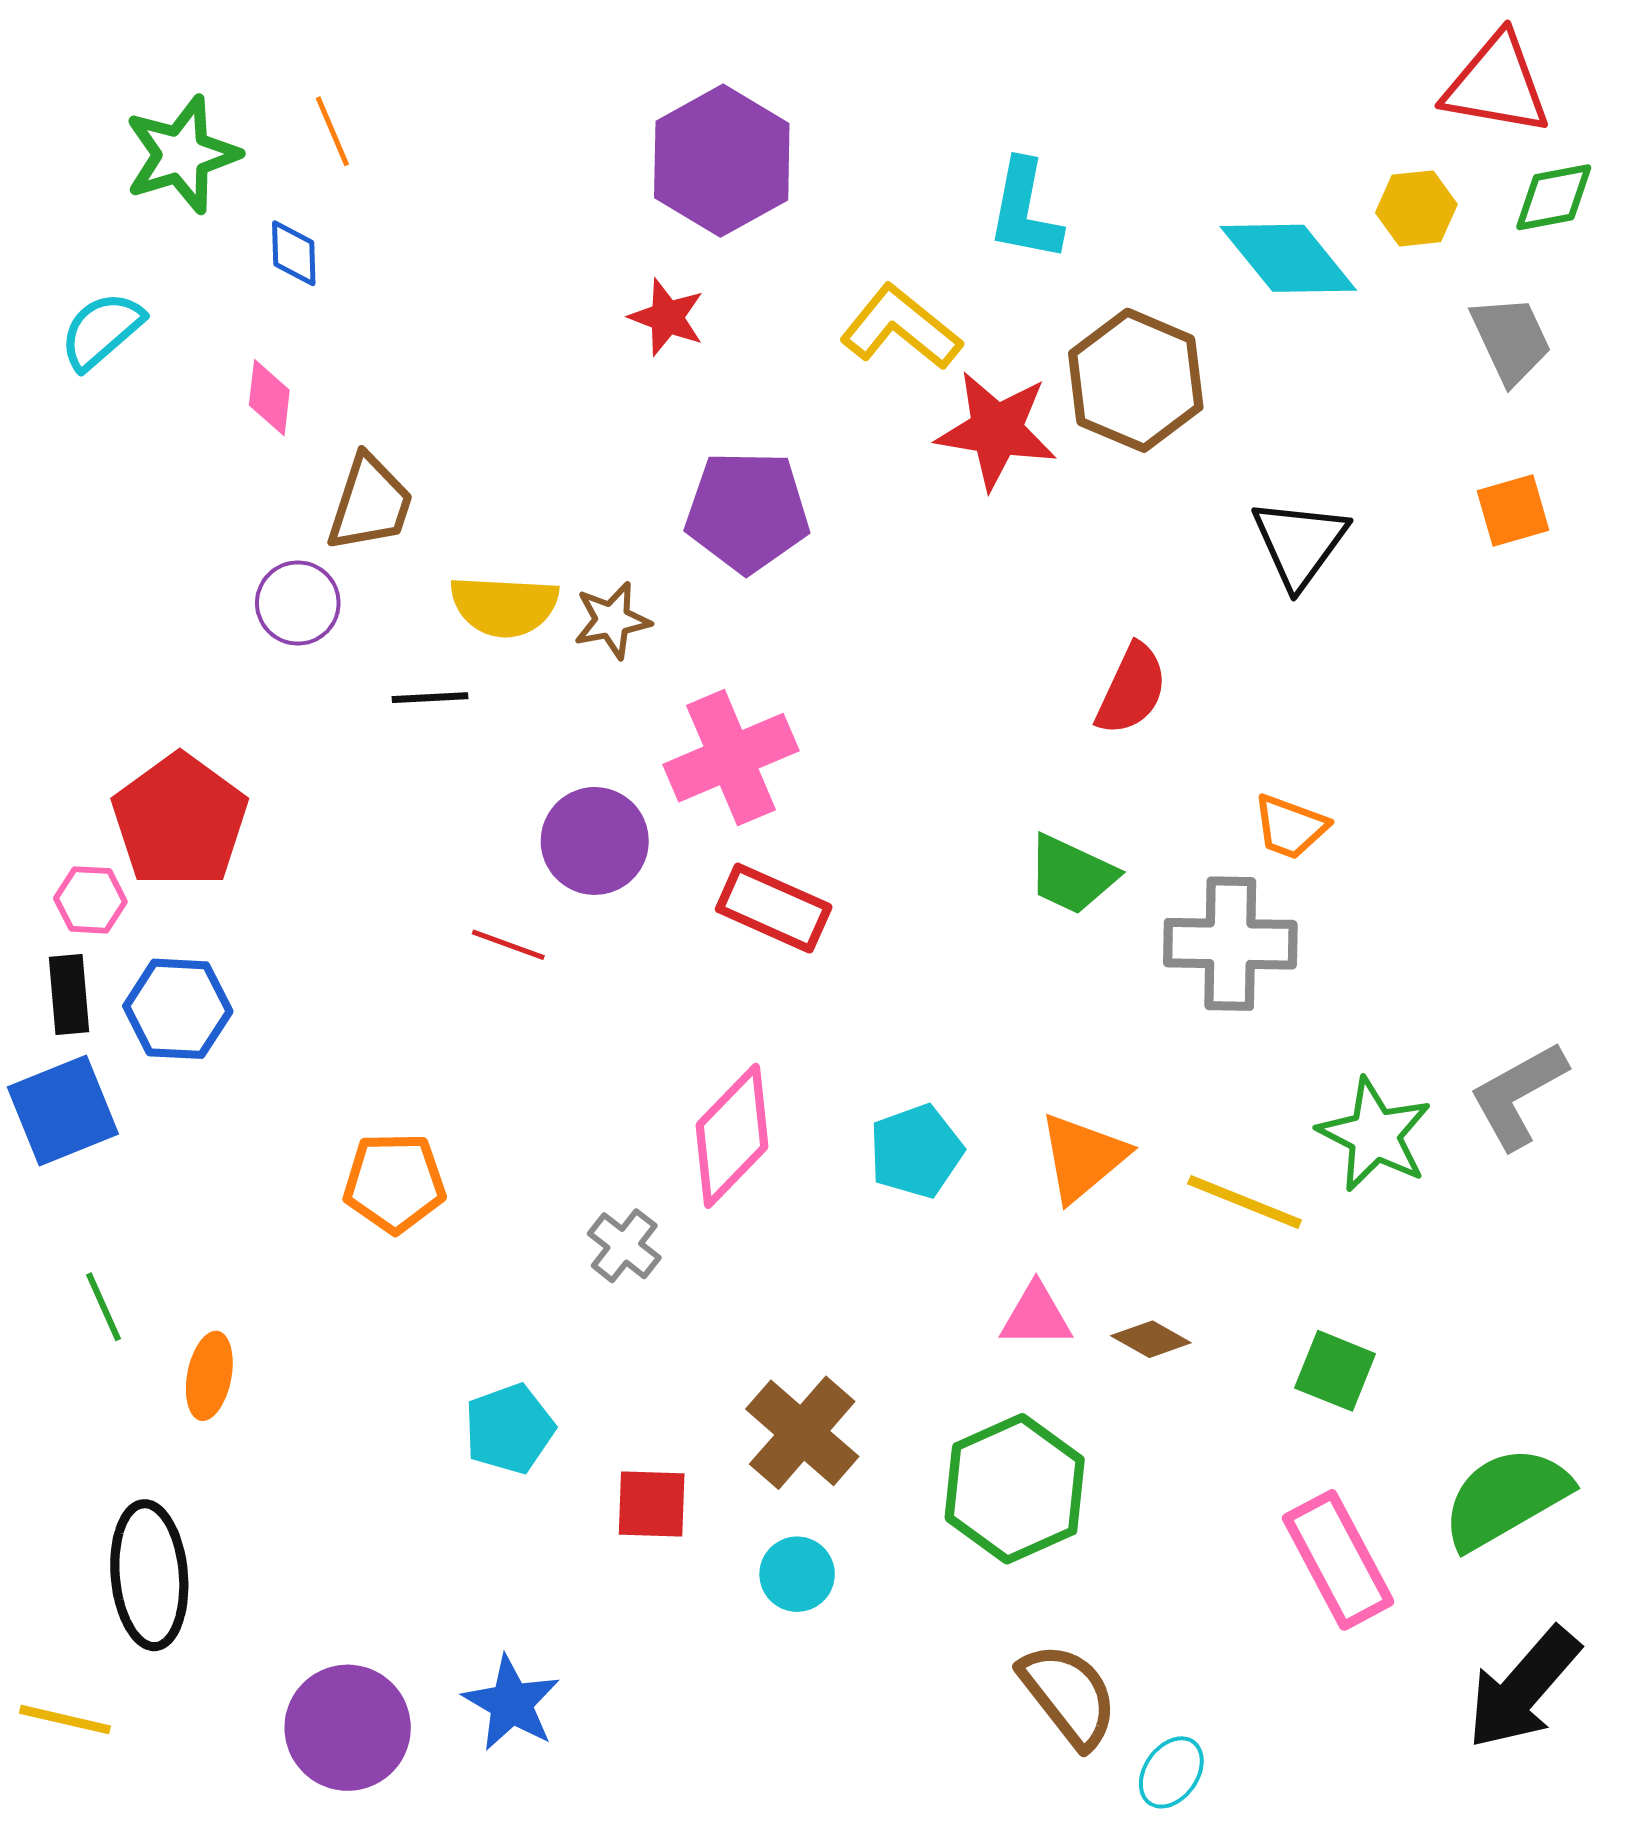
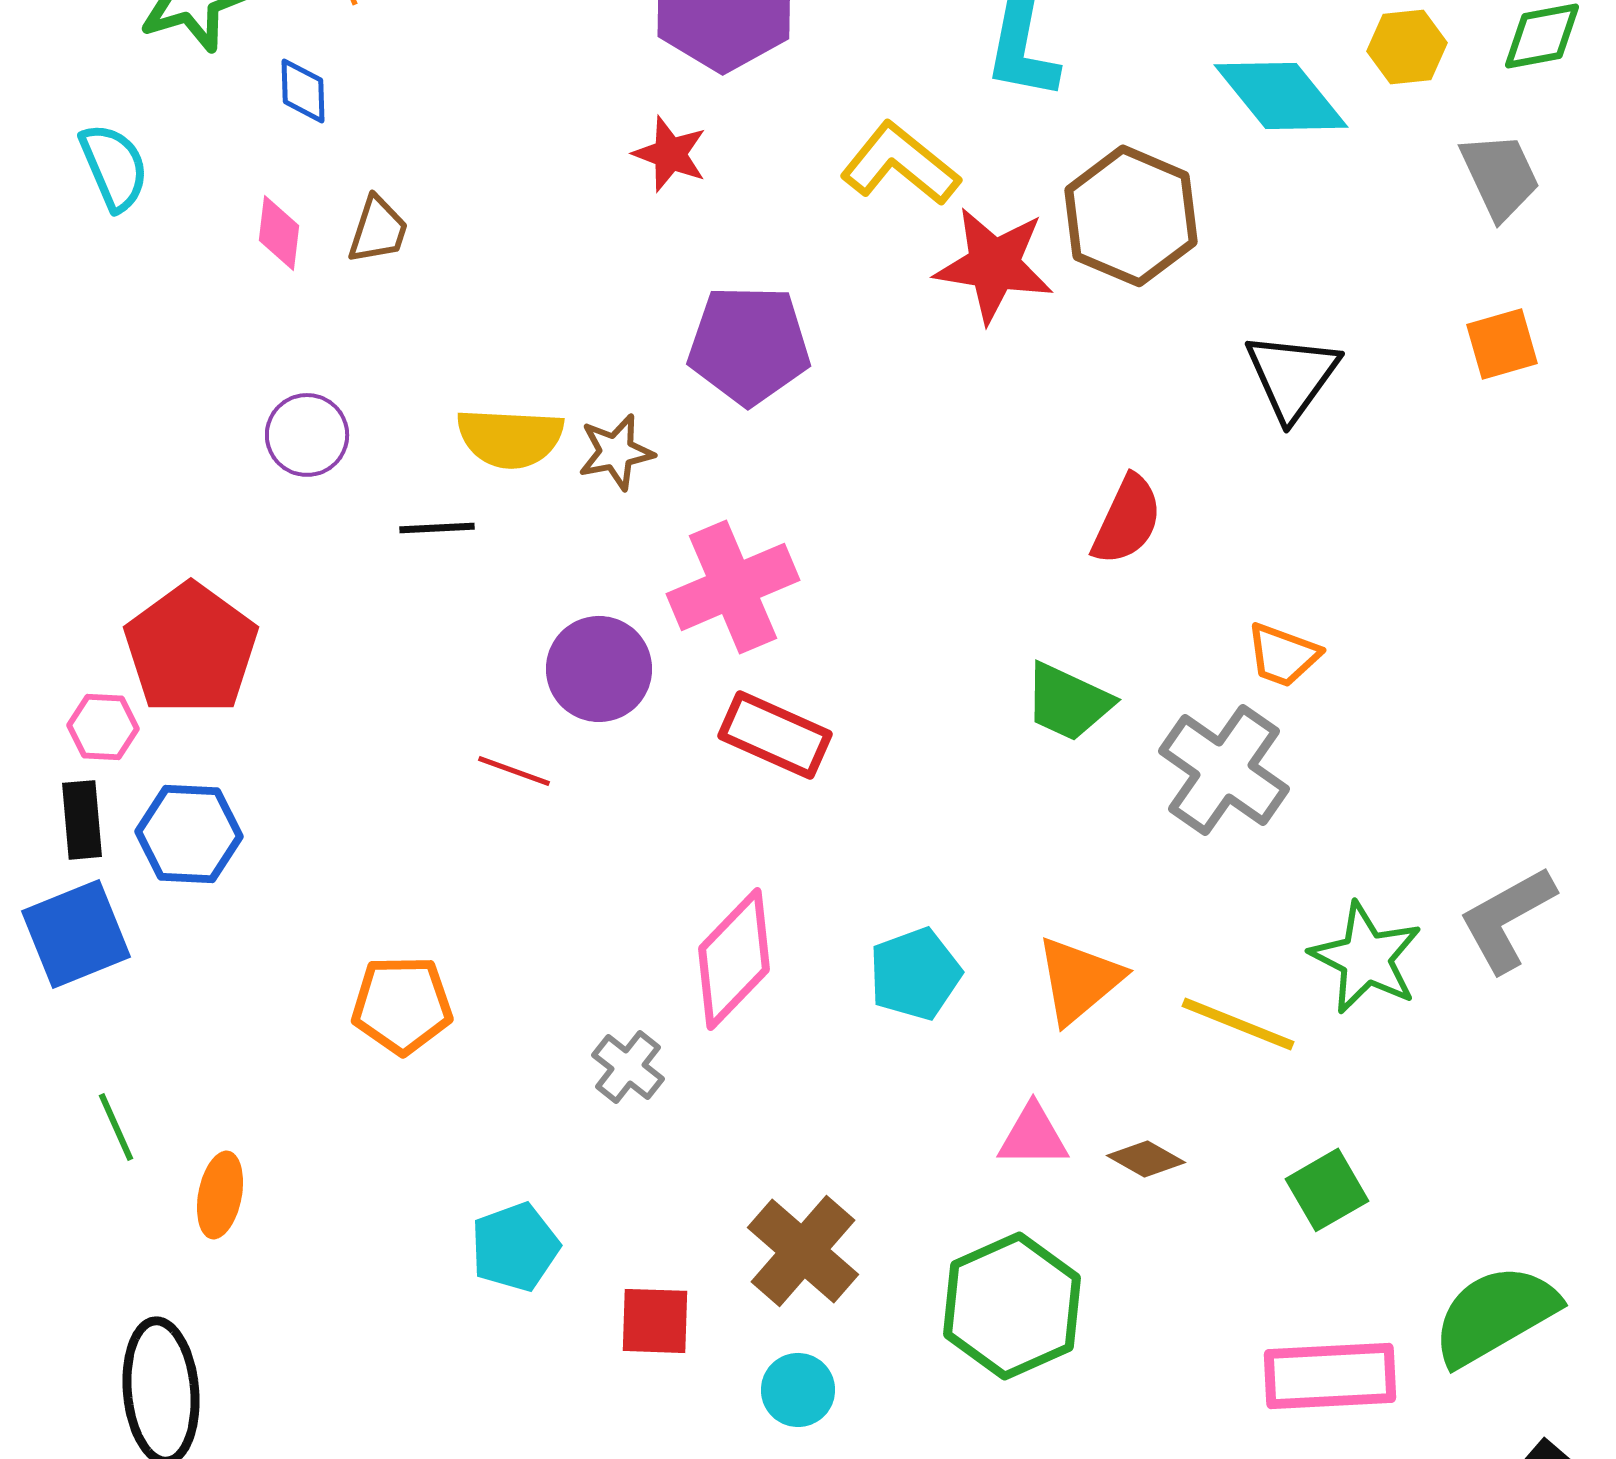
cyan semicircle: (102, 330) -> (114, 167), turned 108
brown trapezoid: (370, 503) -> (378, 230), moved, size x0.7
gray cross: (1230, 944) -> (1224, 770), turned 34
green square: (1335, 1371) -> (1327, 1190), turned 38
pink rectangle: (1338, 1560) -> (1330, 1376), turned -65

